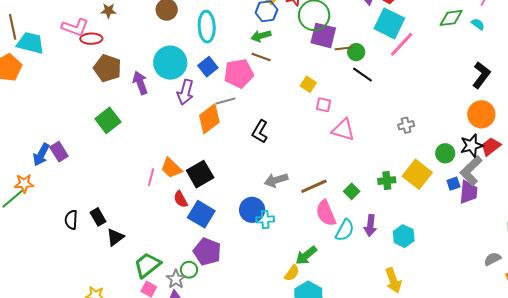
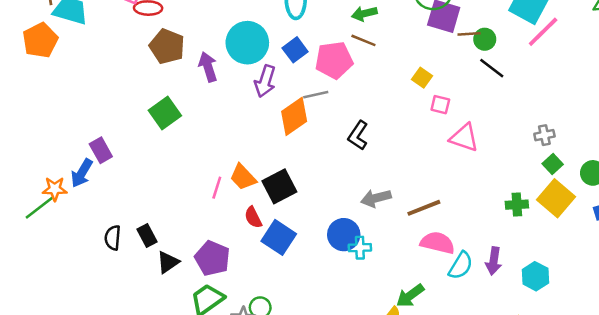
blue arrow: (41, 155) -> (82, 173), moved
green square: (352, 191) -> (553, 164), moved
pink semicircle: (326, 213) -> (438, 243), turned 124
purple pentagon: (207, 252) -> (212, 258), moved

